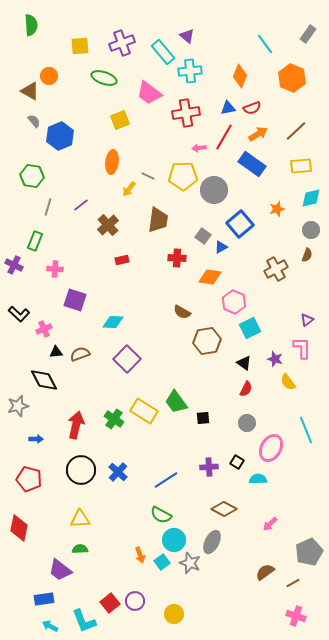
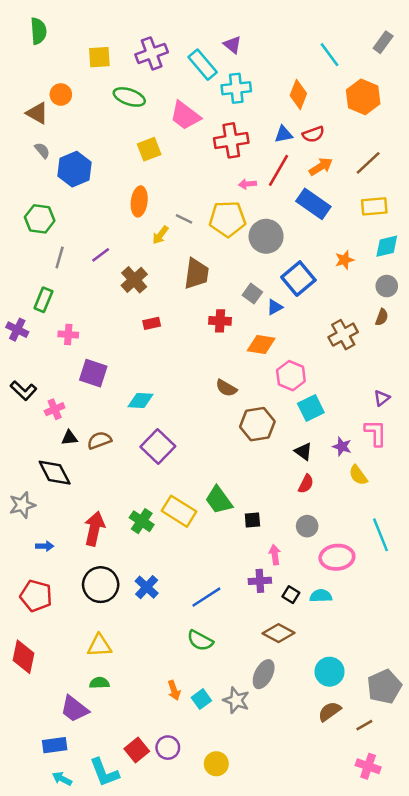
pink ellipse: (271, 448) -> (337, 557), turned 56
black square: (237, 462) -> (291, 595), moved
pink arrow: (270, 524) -> (275, 555), moved, turned 126
cyan circle: (174, 540) -> (330, 672), moved

